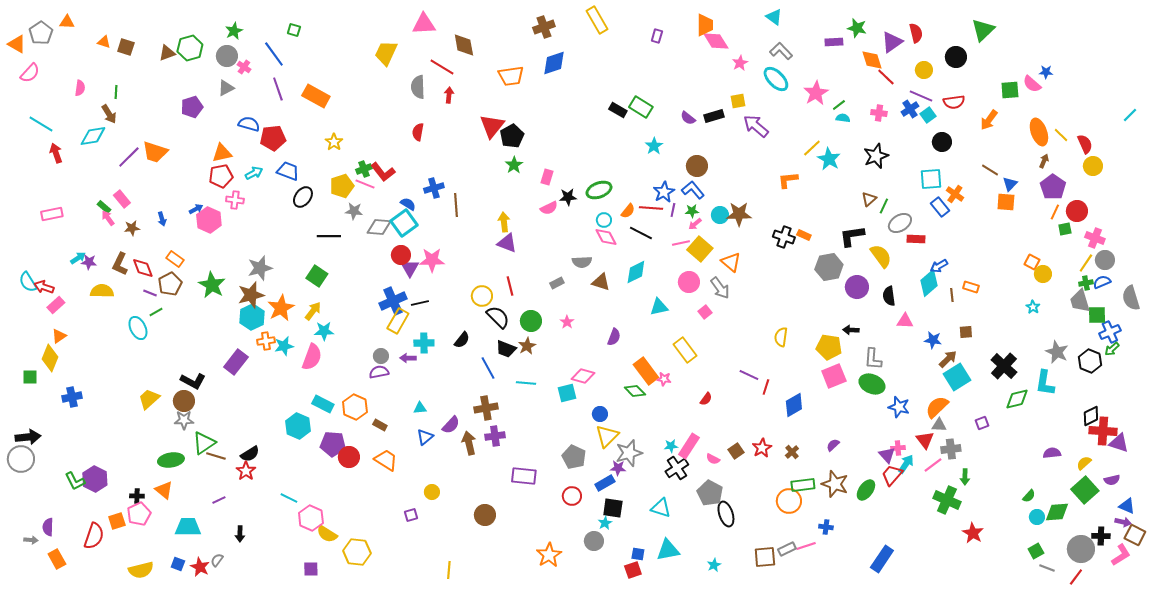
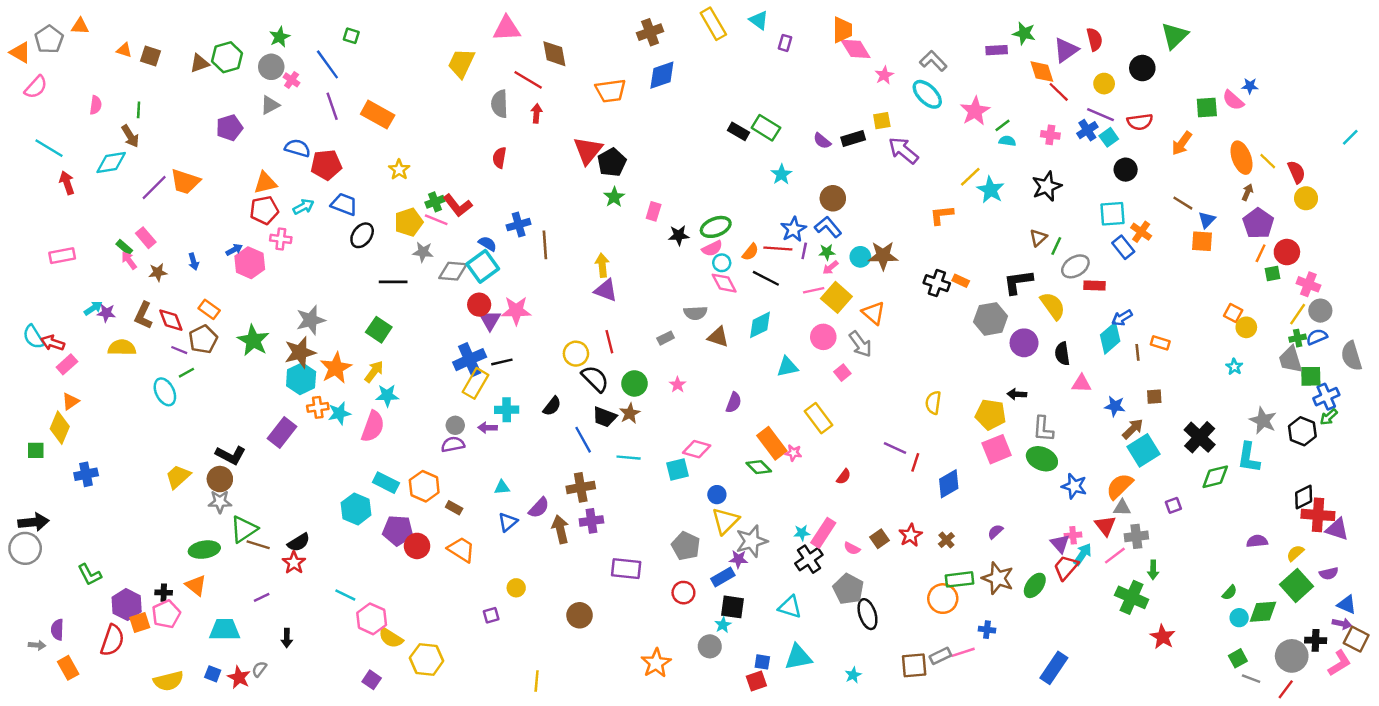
cyan triangle: (774, 17) -> (759, 20), moved
pink semicircle: (549, 208) -> (712, 248), moved
purple hexagon: (95, 479) -> (127, 605), moved
purple square: (311, 569) -> (372, 680), turned 35

